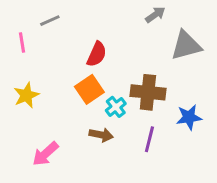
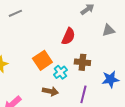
gray triangle: (186, 45) -> (108, 30), size x0.6
red semicircle: (97, 54) -> (68, 36), moved
brown cross: (148, 92) -> (82, 62), size x0.7

